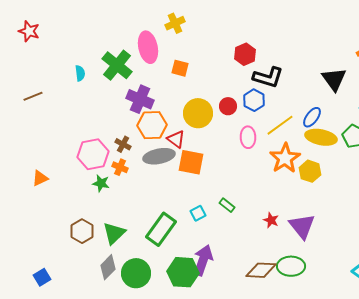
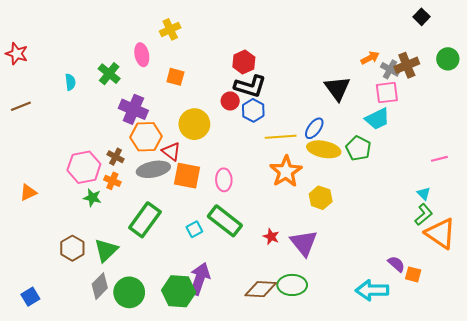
red star: (29, 31) -> (17, 54), moved
pink ellipse: (148, 47) -> (142, 55), size x0.7
green cross: (117, 65) -> (109, 74), size x0.7
black L-shape: (268, 77) -> (250, 86), moved
red circle: (228, 106) -> (230, 101), moved
yellow line: (280, 125) -> (281, 137), turned 32
pink ellipse: (248, 137) -> (224, 180), moved
yellow hexagon: (310, 171) -> (321, 198), moved
green rectangle: (227, 205) -> (225, 221), size x2.0
green rectangle: (161, 229) -> (145, 220), moved

